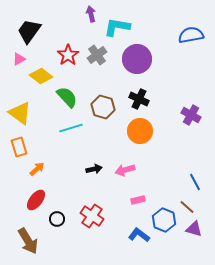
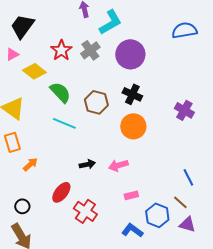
cyan L-shape: (117, 27) -> (110, 22), turned 140
cyan line: (71, 128) -> (64, 123), turned 40
red ellipse: (36, 200) -> (61, 192), moved
black circle: (57, 219) -> (22, 206), moved

